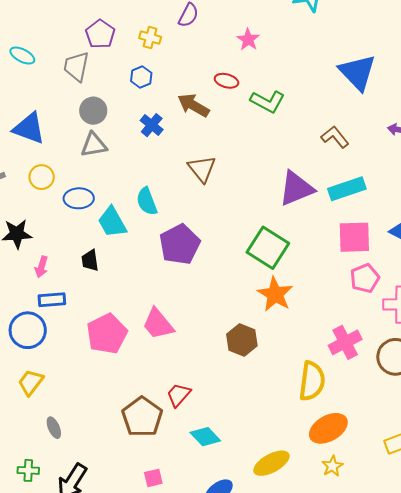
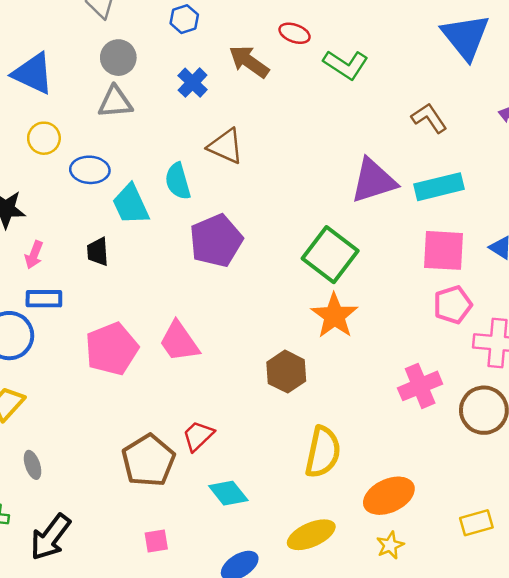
brown triangle: (202, 169) -> (226, 146), moved, turned -32
yellow semicircle: (312, 381) -> (323, 452), moved

